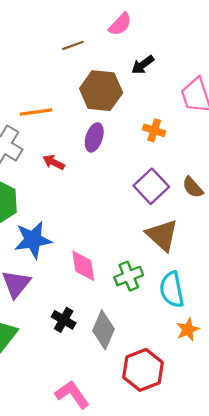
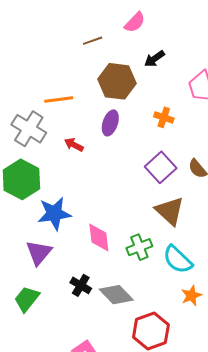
cyan semicircle: (172, 289) -> (178, 260), turned -36
gray diamond: (104, 330) -> (116, 295), turned -68

